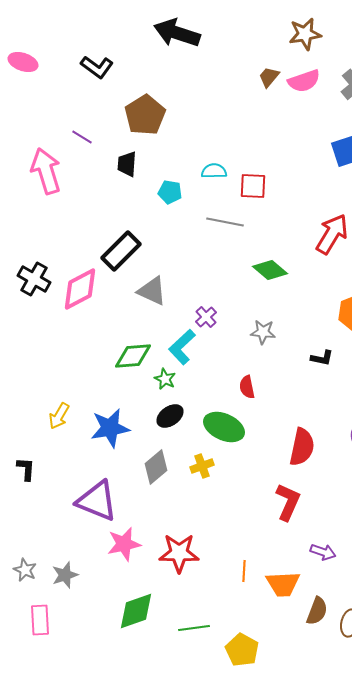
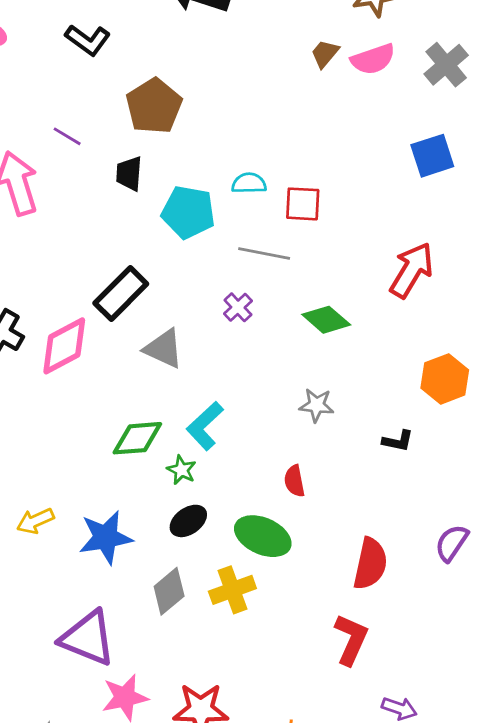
cyan pentagon: (170, 192) -> (188, 212), size x1.6
purple cross: (206, 317) -> (238, 307), moved
yellow arrow: (59, 416) -> (35, 521), turned 36
yellow cross: (202, 466) -> (232, 590), size x1.4

